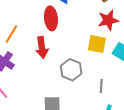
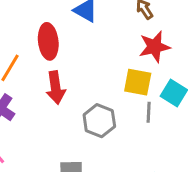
red ellipse: (51, 18) -> (48, 41), moved
gray line: (101, 86) -> (149, 112), moved

